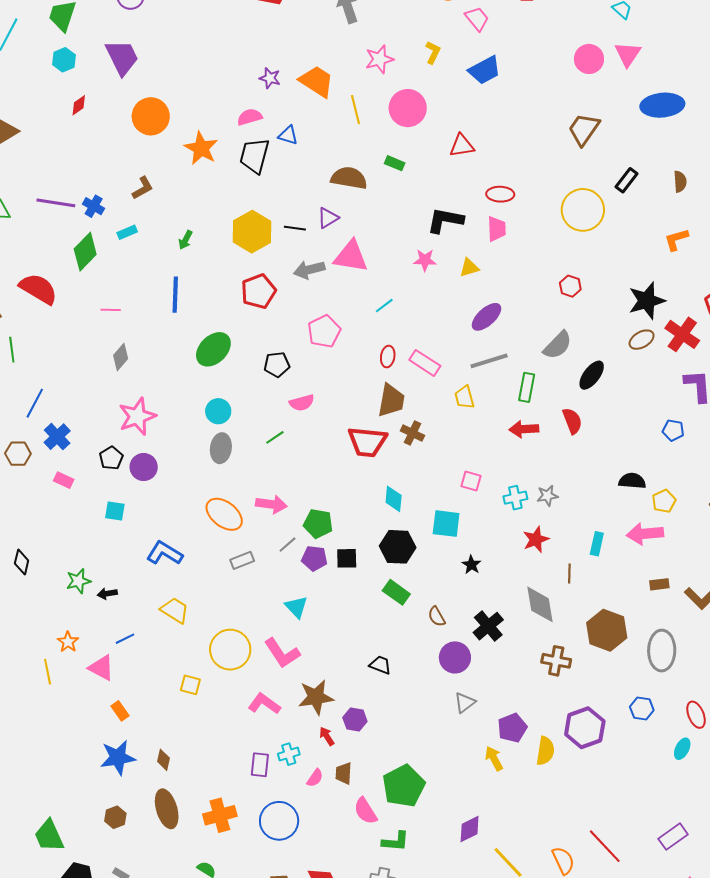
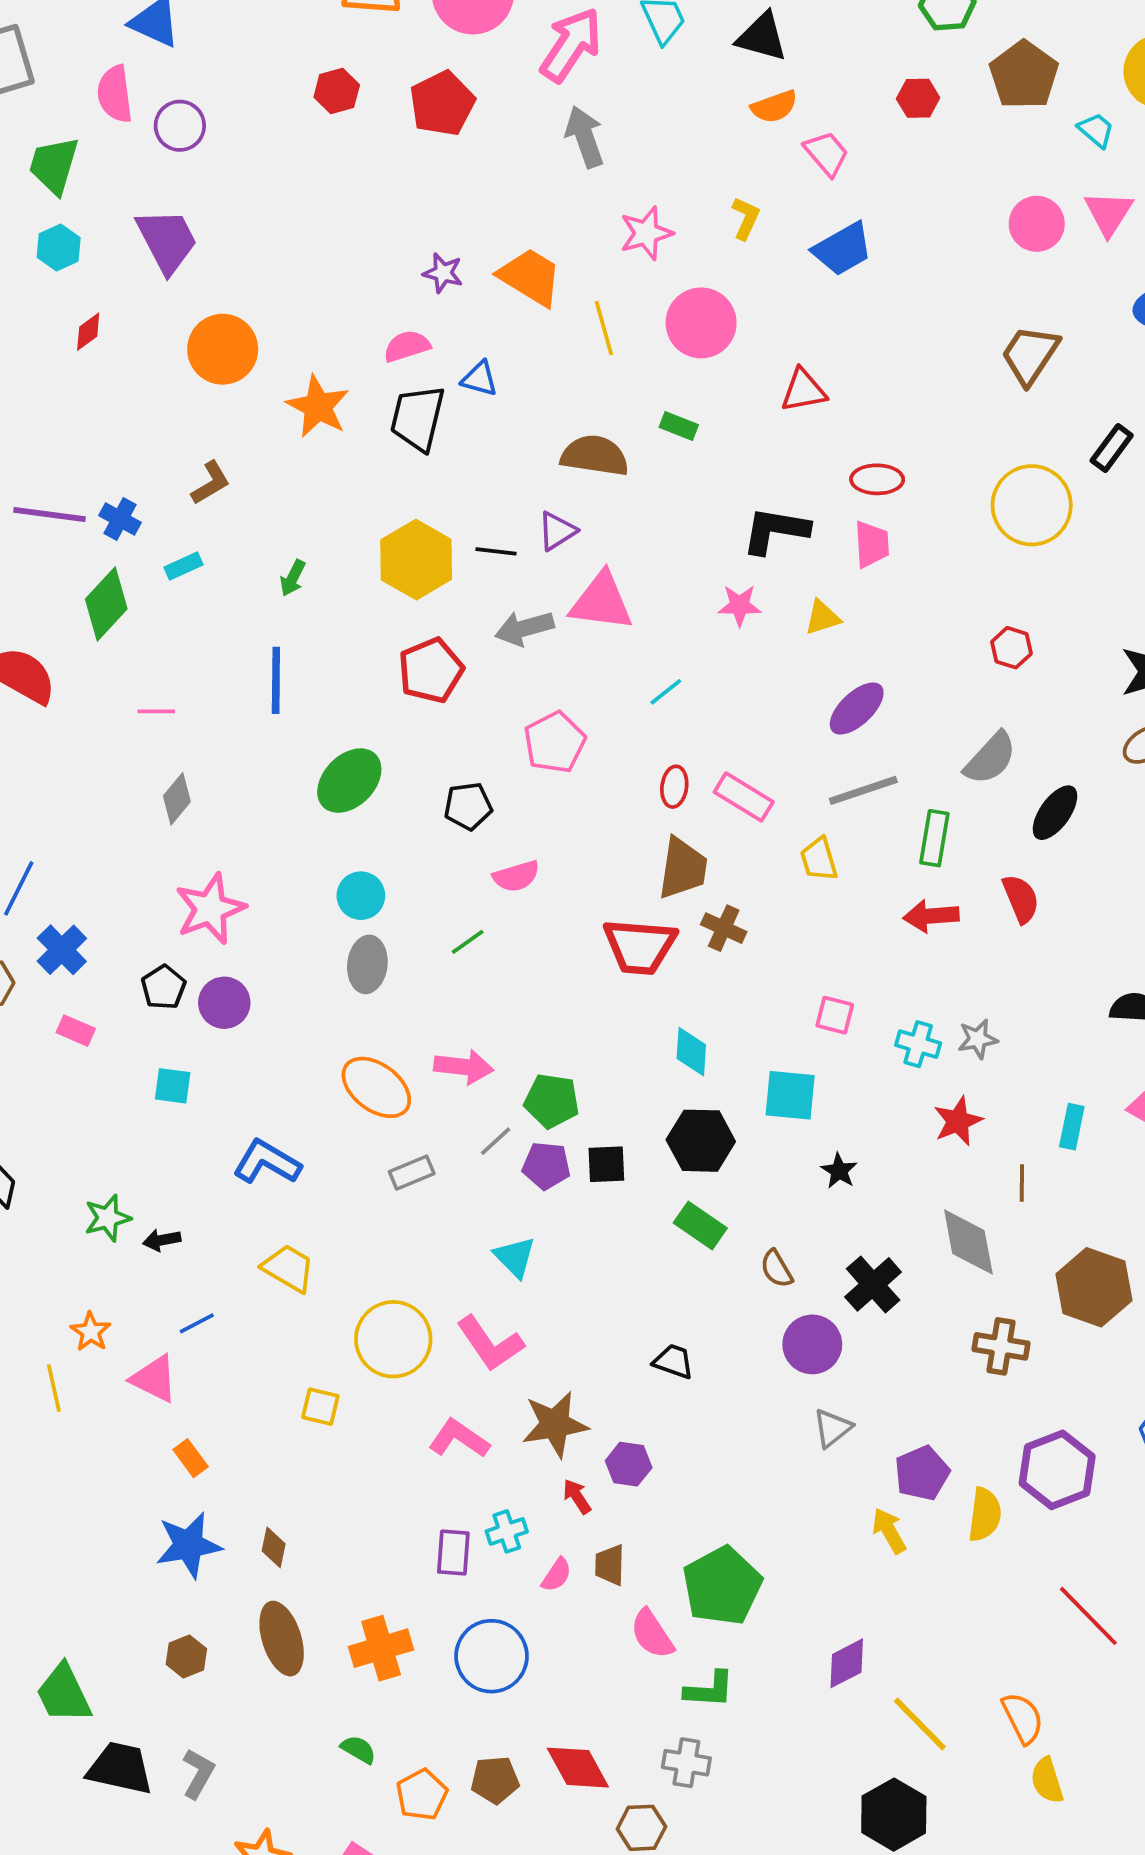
cyan cross: (515, 498) -> (918, 1044), turned 30
red line: (605, 846) -> (1088, 1616), moved

